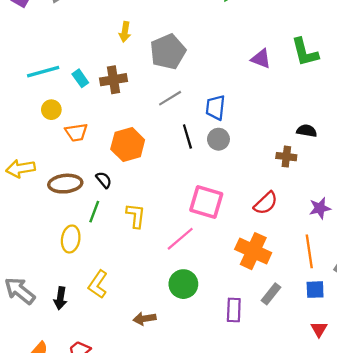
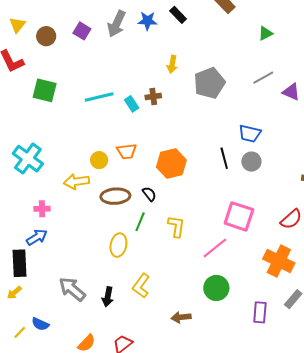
brown cross: (113, 80) -> (153, 97), moved, size x0.7
gray line: (170, 98) -> (263, 78), moved
blue trapezoid: (215, 108) -> (250, 134), turned -85
yellow circle: (51, 110) -> (99, 160), moved

